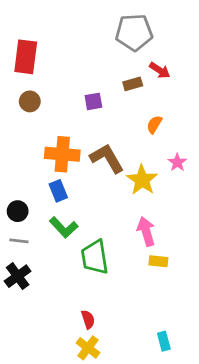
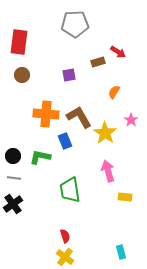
gray pentagon: (134, 32) -> (75, 24), moved
blue rectangle: (58, 191) -> (65, 141), moved
green L-shape: (64, 227) -> (40, 157), moved, turned 145
yellow rectangle: (158, 261) -> (125, 197), moved

